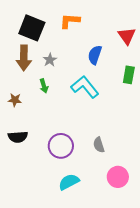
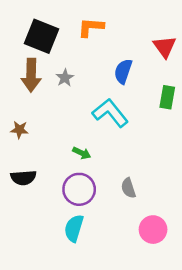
green arrow: (44, 86) -> (82, 153), moved, turned -48
cyan semicircle: (69, 182) -> (74, 228), moved, turned -45

